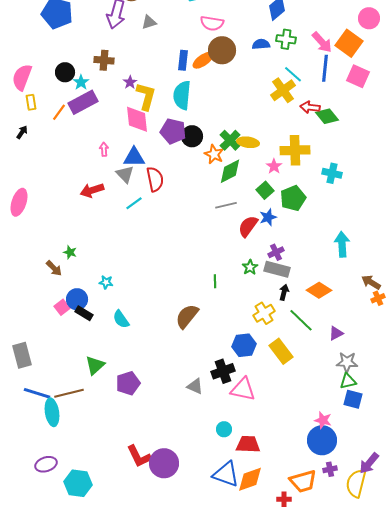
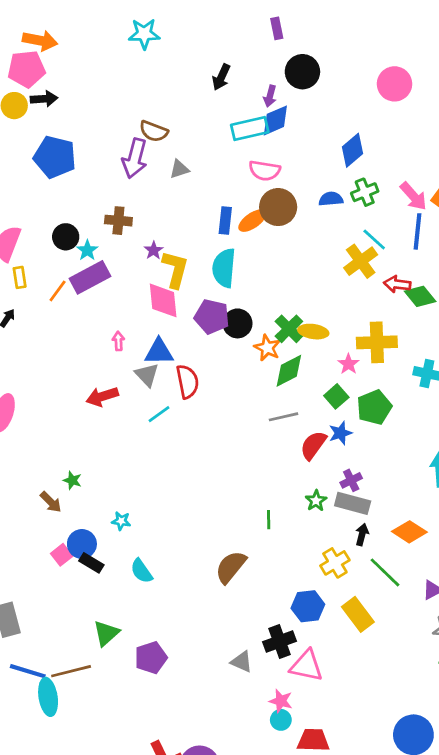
green cross: (286, 39) -> (365, 192), turned -30
pink star: (323, 420) -> (281, 701), moved

